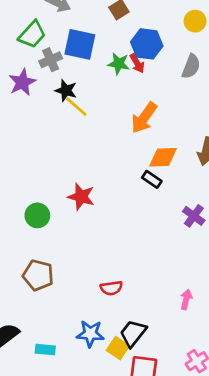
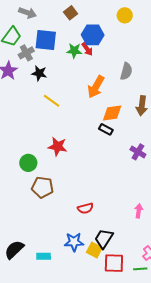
gray semicircle: (191, 66) -> (126, 71), moved
yellow line: (76, 107) -> (52, 101), moved
brown pentagon: (38, 275) -> (42, 187), moved

